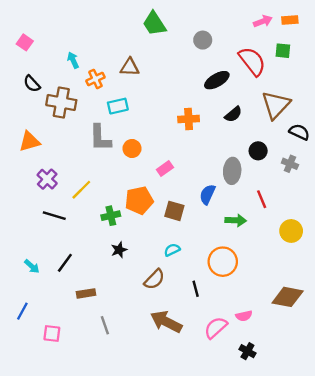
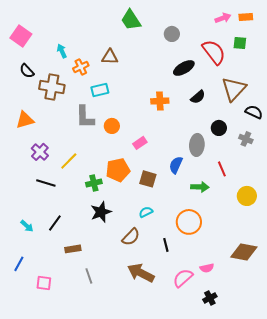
pink square: (25, 42) -> (21, 36), size x1.5
black star: (119, 250) -> (101, 212), size x1.5
black cross: (247, 351) -> (210, 298), turned 32

